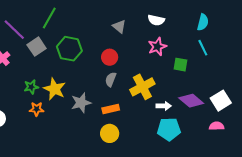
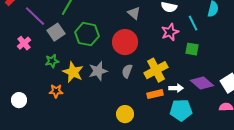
cyan line: (203, 48) -> (193, 23), moved
red circle: (110, 57) -> (125, 42), size x1.6
gray semicircle: (111, 79) -> (127, 71), moved
green star: (31, 87) -> (52, 61), moved
gray star: (81, 103) -> (98, 71), moved
orange rectangle: (111, 109) -> (155, 94), moved

